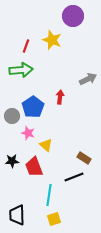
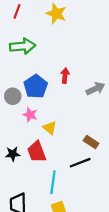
red line: (26, 46) -> (17, 11), moved
gray arrow: (88, 79) -> (95, 89), moved
black star: (12, 161) -> (13, 154), moved

